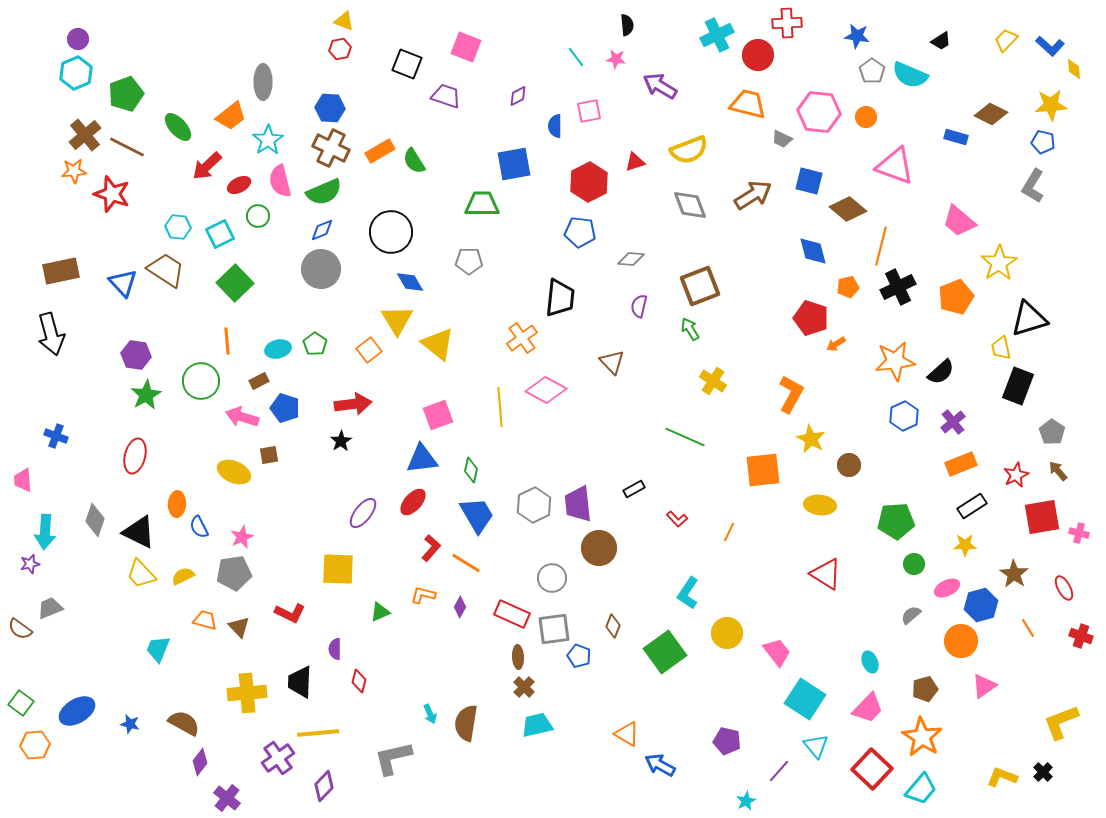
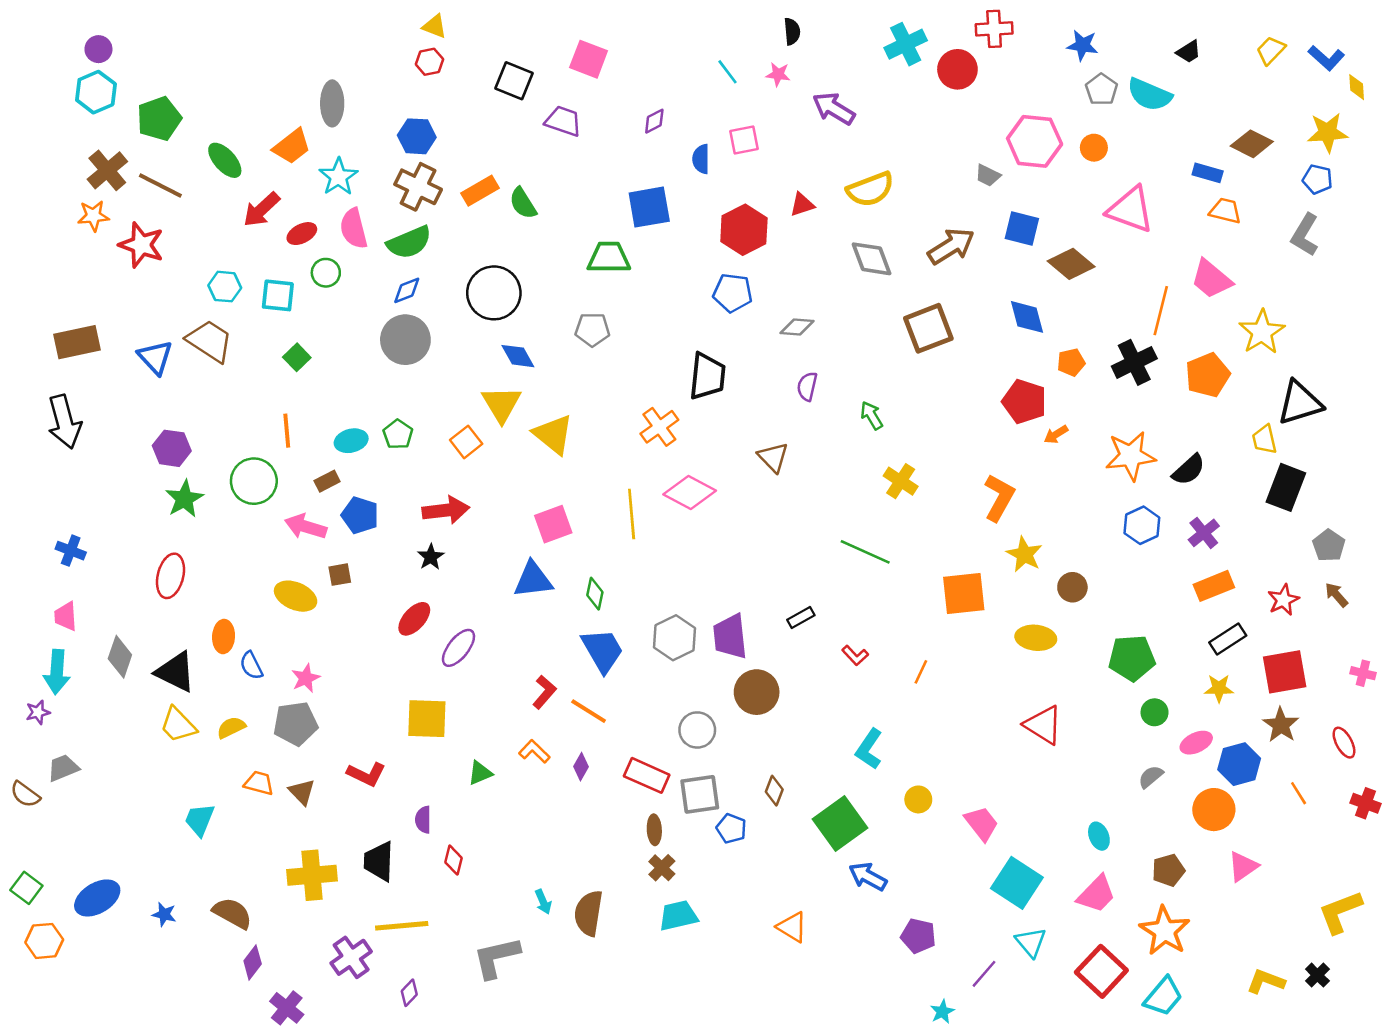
orange trapezoid: (748, 104) -> (1225, 211), moved, size x0.7
cyan square: (220, 234) -> (278, 295), turned 32
orange line: (881, 246) -> (1161, 311), moved
green square: (235, 283) -> (297, 357), size x0.6
brown square: (700, 286) -> (928, 328), moved
pink trapezoid: (23, 480) -> (66, 616), moved
red ellipse: (413, 502) -> (414, 619), moved
red square: (1042, 517) -> (1285, 672), moved
orange L-shape: (423, 595) -> (534, 751), turned 30
yellow circle: (727, 633) -> (918, 799), size x0.7
blue arrow: (660, 765) -> (868, 877), moved
purple diamond: (324, 786) -> (409, 993), size x0.7

